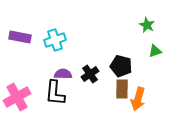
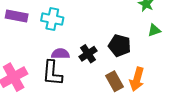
cyan cross: (55, 40) -> (52, 19), turned 30
brown rectangle: (122, 89) -> (114, 81), moved, turned -30

